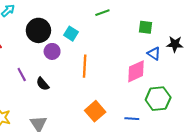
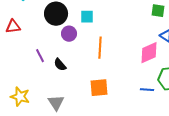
cyan square: (71, 34) -> (87, 17), turned -32
orange square: (95, 111) -> (99, 88), moved, turned 36
blue line: (132, 119) -> (147, 90), moved

